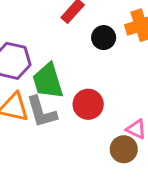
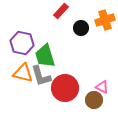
red circle: (88, 104) -> (65, 88), moved, size x1.4

